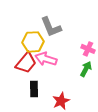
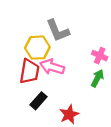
red trapezoid: (26, 63) -> (29, 71), turned -30
black rectangle: (34, 89) -> (39, 101), turned 42

